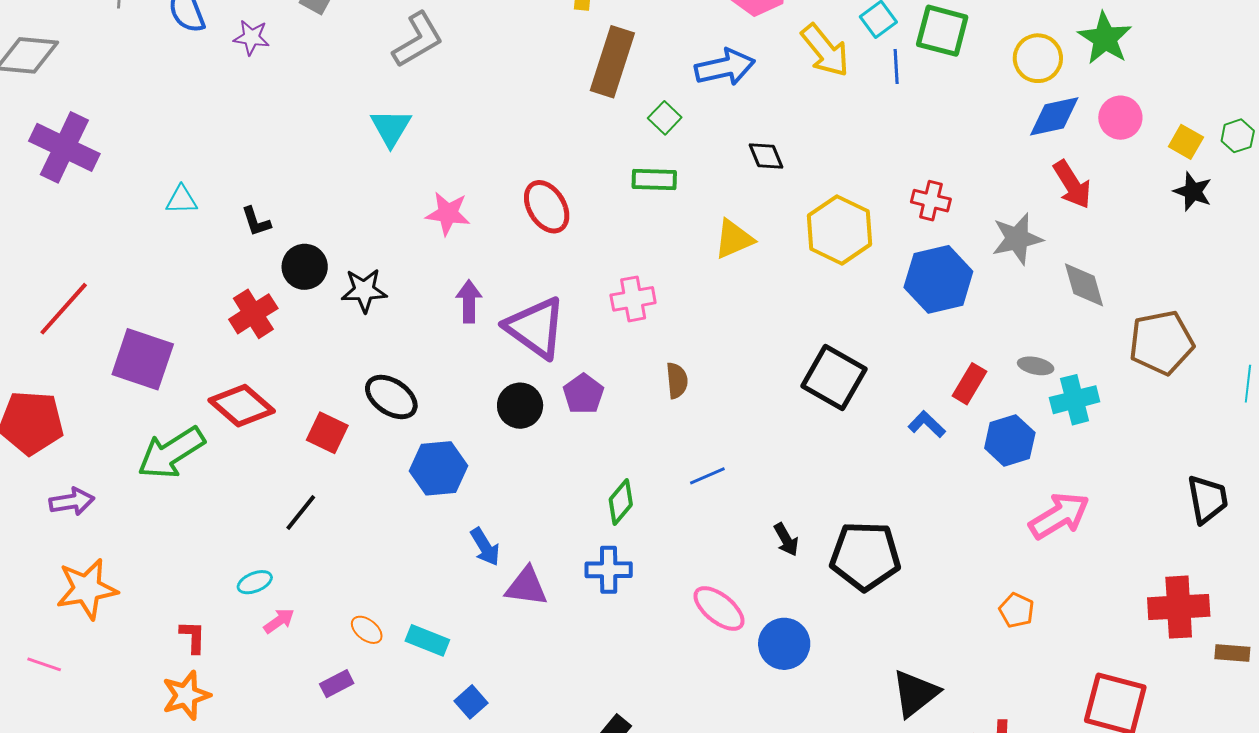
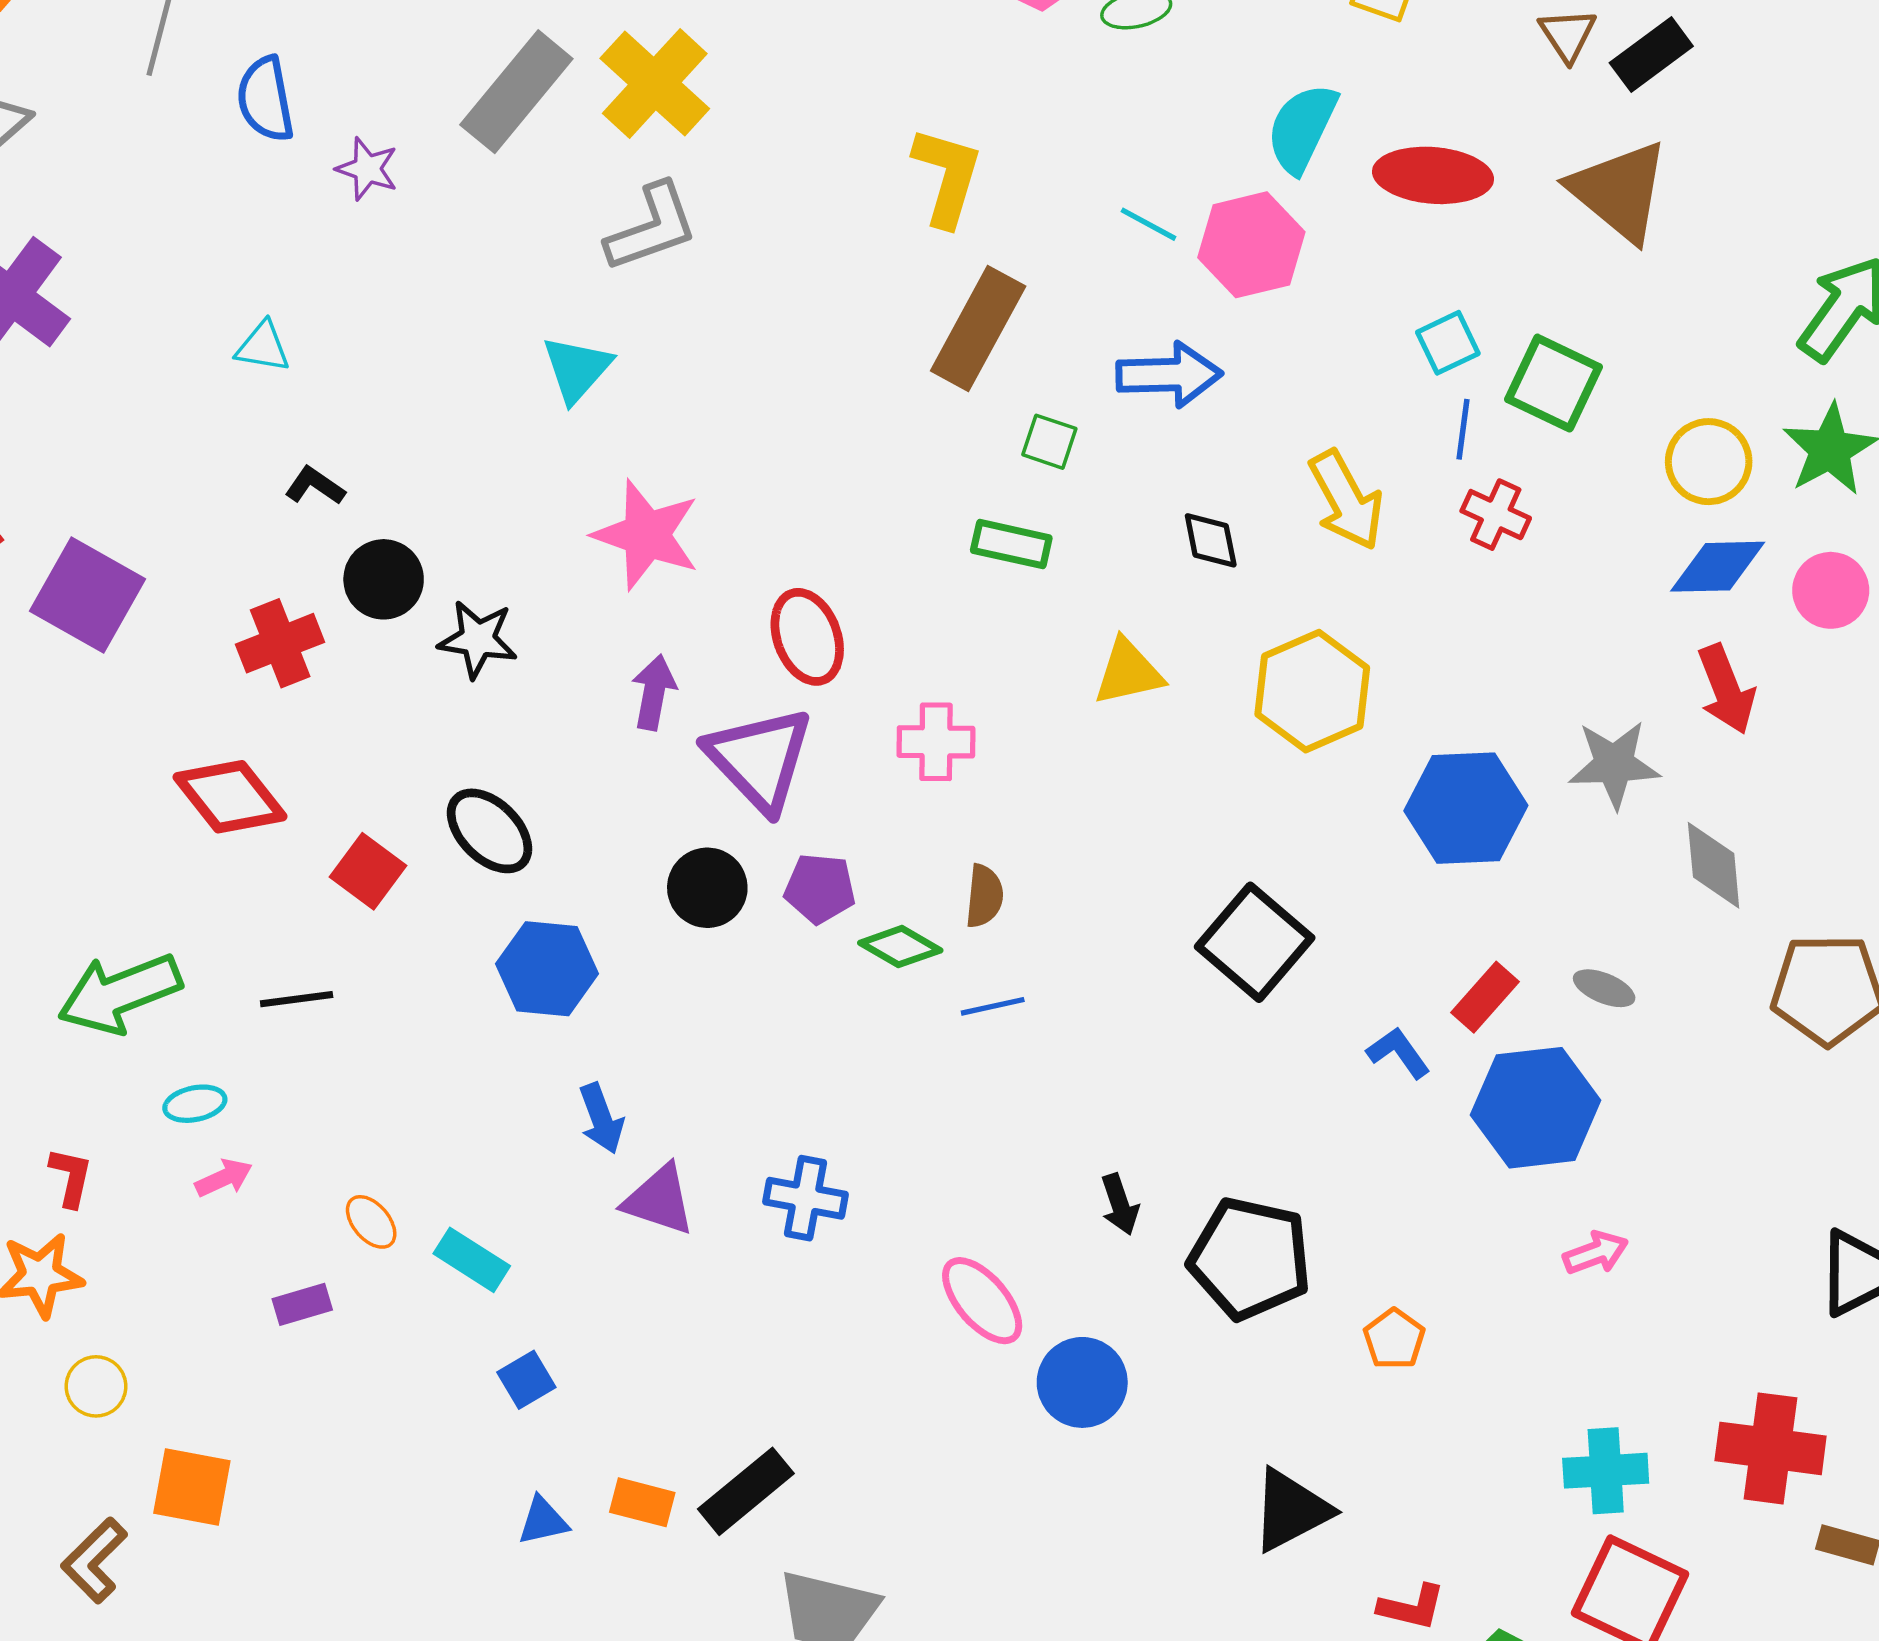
yellow arrow: (825, 50) -> (1346, 500), moved
green square: (665, 118) -> (1049, 442), turned -36
cyan triangle: (182, 200) -> (263, 347), moved
red cross: (931, 201) -> (1496, 515), moved
red ellipse: (547, 207) -> (807, 637), moved
pink star: (448, 213) -> (646, 535), size x1.4
black L-shape: (256, 222) -> (315, 486), turned 132
purple square: (143, 359) -> (88, 595), moved
purple pentagon: (583, 394) -> (820, 888), turned 30
cyan cross: (1075, 400) -> (1606, 1471), moved
blue hexagon: (1010, 440) -> (1536, 1108), size x1.4
green arrow: (171, 453) -> (120, 993), moved
blue line: (707, 476) -> (993, 1006), moved
green diamond: (621, 502) -> (900, 947), moved, turned 69
black line: (301, 512) -> (297, 999), turned 33
pink arrow: (1059, 516) -> (1596, 1253), size x0.6
orange pentagon: (1017, 610) -> (1394, 1339), moved

